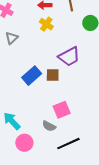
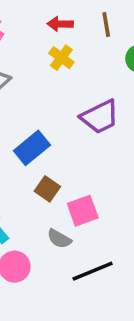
brown square: (53, 75) -> (47, 189), moved, turned 32

